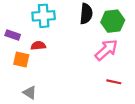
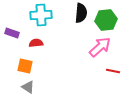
orange square: (21, 59) -> (25, 66), moved
red line: (114, 82) -> (113, 71), moved

